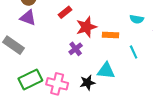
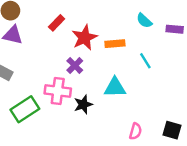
cyan semicircle: (137, 19) -> (144, 21), turned 40
black star: (87, 83) -> (83, 104), moved
pink cross: (57, 84) -> (58, 91), moved

